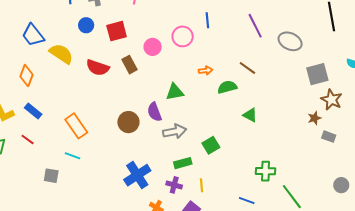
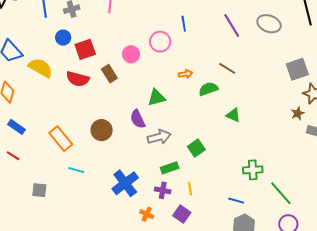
red square: (117, 31) -> (85, 49), moved
gray ellipse: (290, 41) -> (269, 24), moved
brown circle: (128, 122) -> (102, 130), moved
cyan line: (73, 156) -> (76, 170), moved

